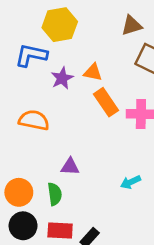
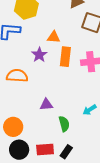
purple star: (62, 78) -> (39, 55), moved
orange rectangle: (106, 102) -> (65, 57), turned 48
green semicircle: (55, 194) -> (64, 124), moved

